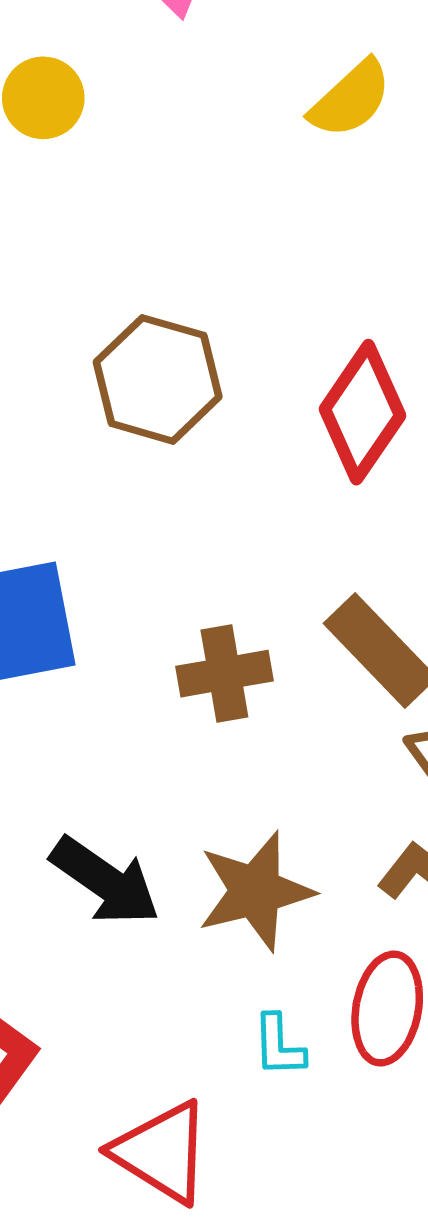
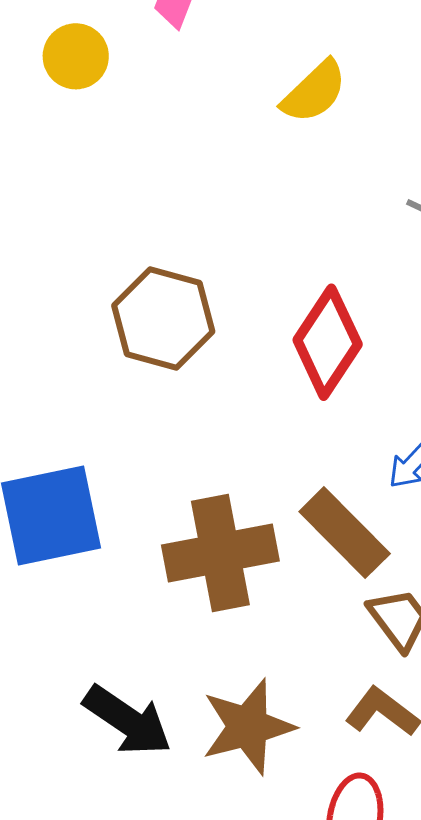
yellow circle: (43, 98) -> (76, 56), moved
brown cross: (224, 674) -> (220, 553), size x1.5

